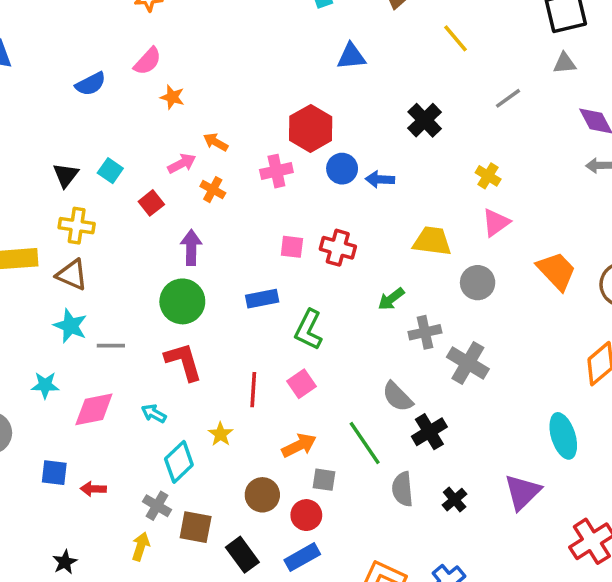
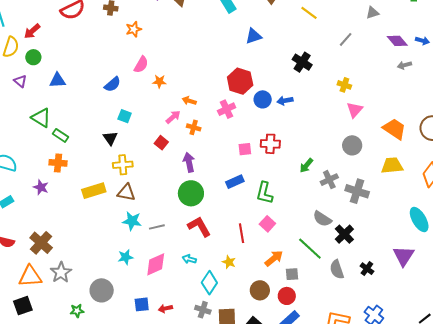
cyan square: (110, 171) -> (125, 116), moved
yellow trapezoid: (432, 241) -> (392, 166), moved

